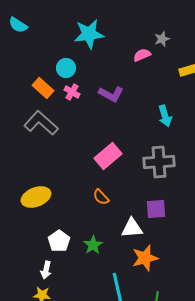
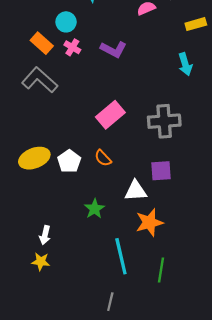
cyan arrow: (165, 116) -> (185, 64), moved
white pentagon: (59, 241) -> (69, 161), moved

